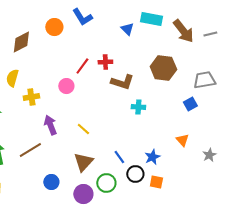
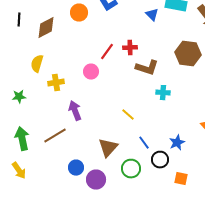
yellow line: (83, 129) -> (128, 115), moved
orange square: (156, 182) -> (181, 179), moved
purple circle: (83, 194) -> (96, 180), moved

